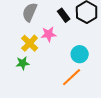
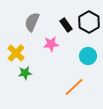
yellow cross: (30, 43) -> (16, 53), moved
cyan circle: (80, 54) -> (88, 56), moved

